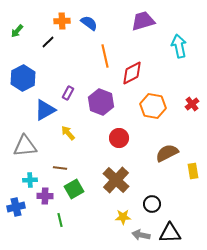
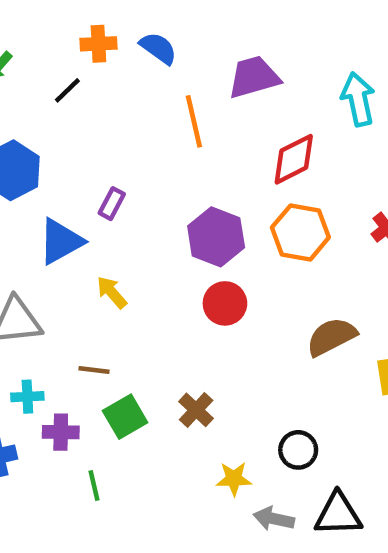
purple trapezoid: (143, 21) -> (254, 77), moved
red diamond: (132, 73) -> (294, 159), moved
purple hexagon: (101, 102) -> (216, 237), moved
brown cross: (116, 180) -> (196, 410), moved, size x0.6

